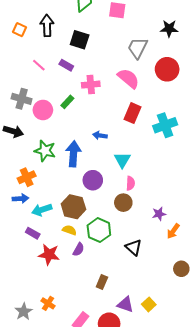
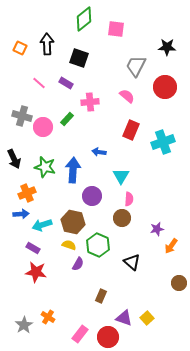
pink semicircle: (128, 78) -> (127, 96), size x0.7
black arrow: (13, 131) -> (14, 159), moved, turned 48
red star: (49, 255) -> (36, 272), moved

